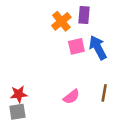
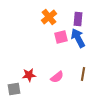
purple rectangle: (84, 15) -> (78, 19), moved
red star: (19, 94) -> (29, 75), moved

